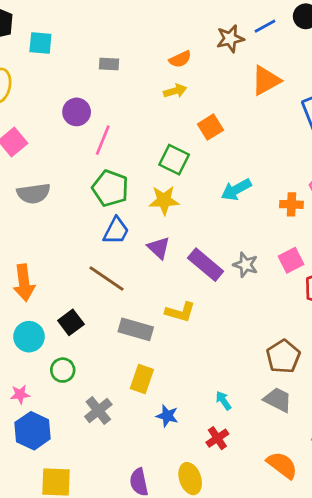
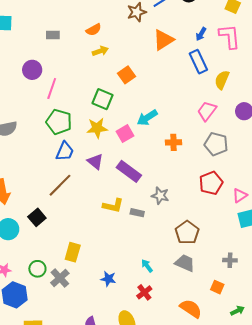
orange semicircle: (180, 59) -> (94, 30), moved
orange cross: (291, 204) -> (174, 142), moved
pink square: (291, 260) -> (125, 134), moved
gray star: (246, 265) -> (160, 196), moved
brown line: (106, 279) -> (60, 185), turned -76
gray rectangle: (136, 329) -> (137, 213), moved, size x0.6
green circle: (63, 370) -> (37, 269), moved
yellow rectangle: (142, 379) -> (73, 252), moved

